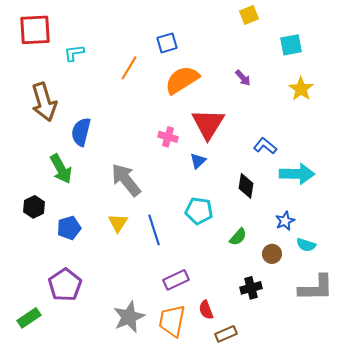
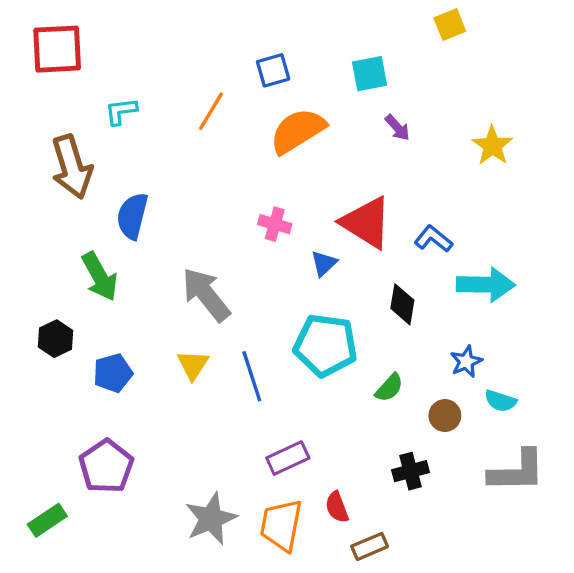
yellow square: (249, 15) -> (450, 25), moved
cyan square: (291, 45) -> (370, 74), moved
cyan L-shape: (74, 53) -> (121, 111), moved
red triangle: (208, 124) -> (366, 222), moved, turned -30
cyan pentagon: (199, 211) -> (325, 345), size x1.4

